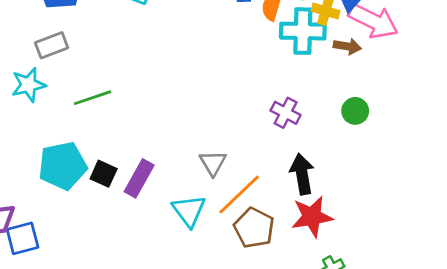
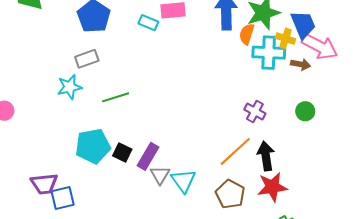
gray triangle: (213, 163) -> (160, 175), moved
orange line: (239, 195) -> (235, 151), moved

